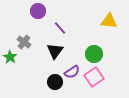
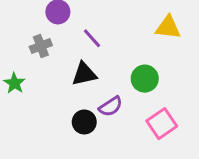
gray cross: (24, 42) -> (41, 46), moved, turned 32
black triangle: (55, 51) -> (84, 74), turned 42
pink square: (94, 77) -> (162, 124), moved

